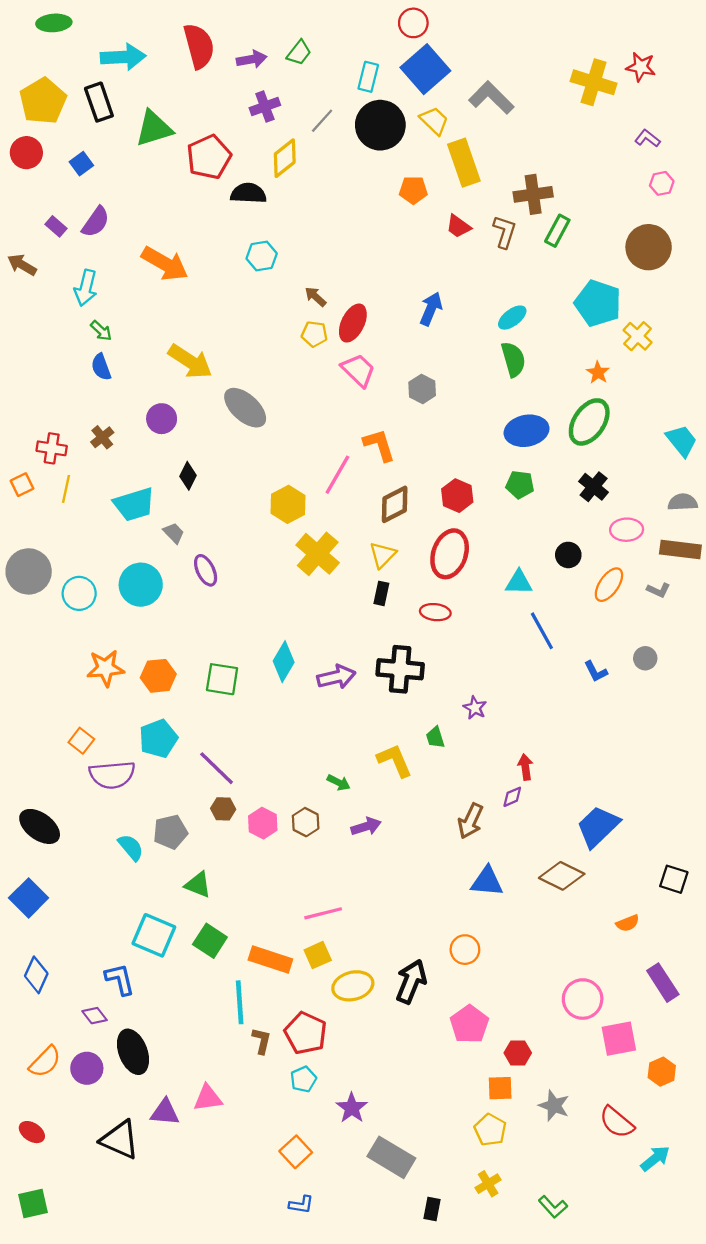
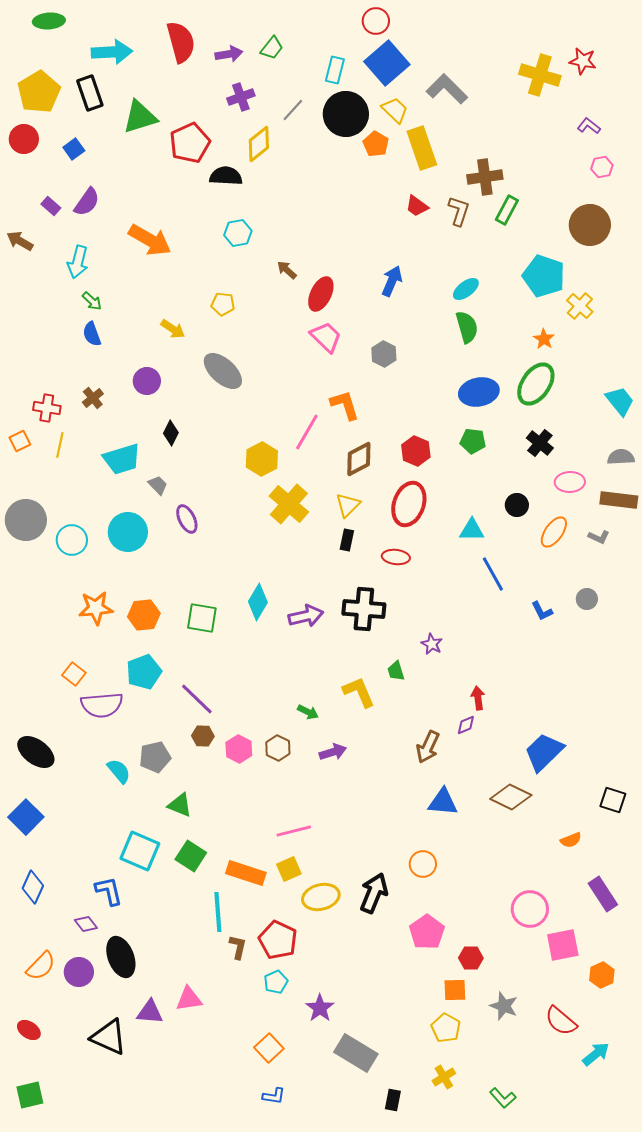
orange pentagon: (413, 190) -> (376, 144), moved, turned 30
yellow pentagon: (314, 334) -> (223, 304), moved
yellow arrow: (190, 361) -> (173, 329), size x0.6

